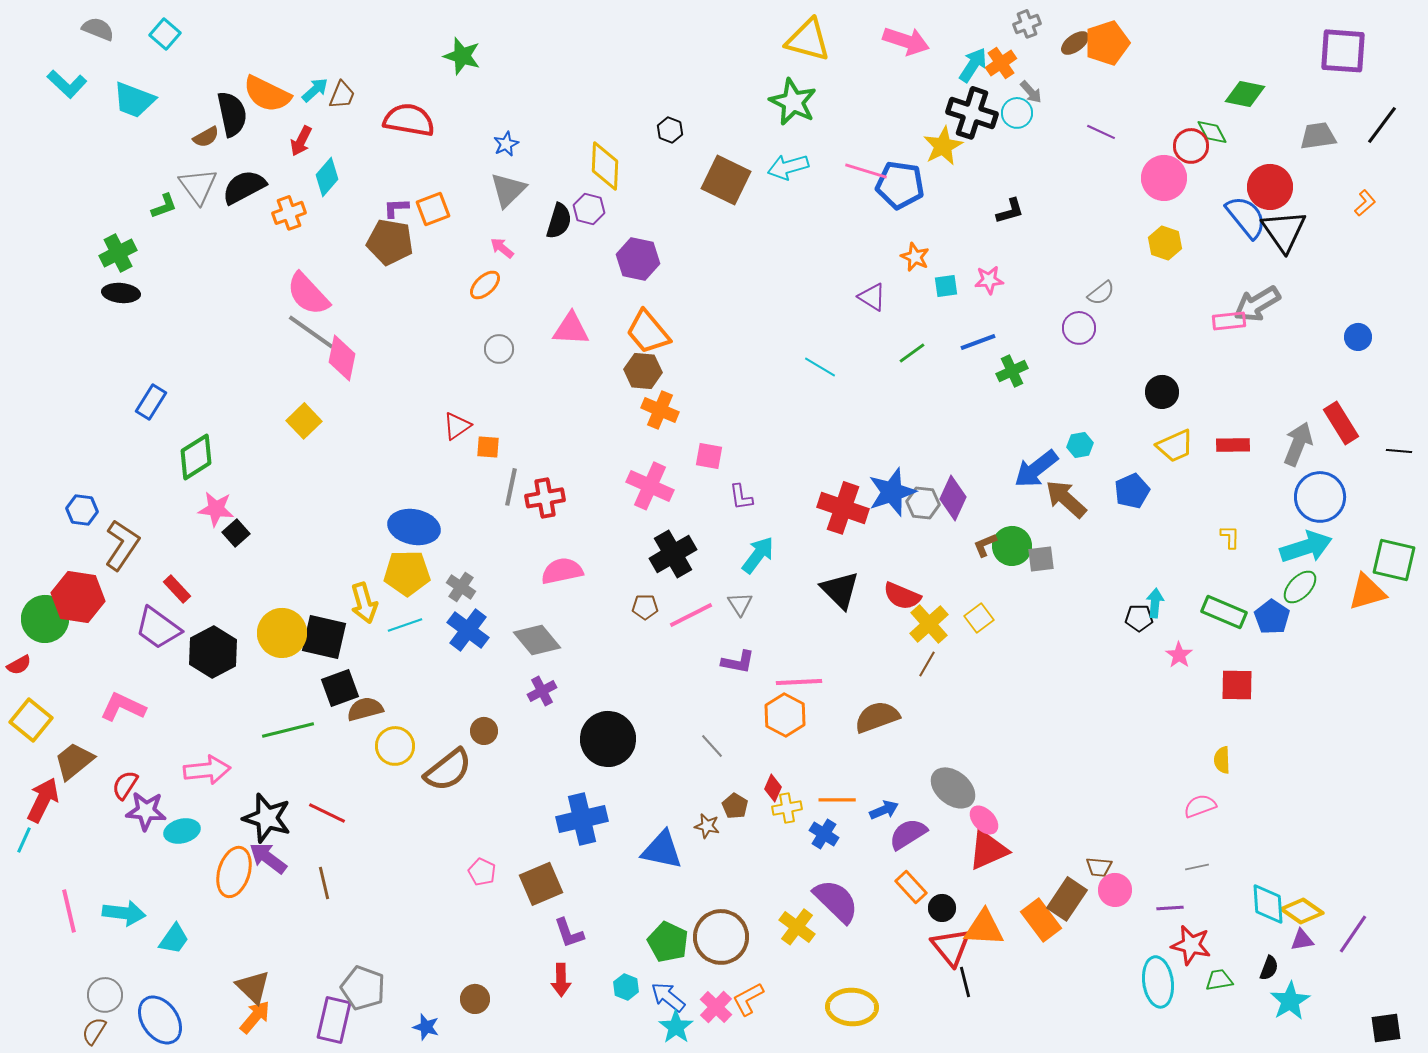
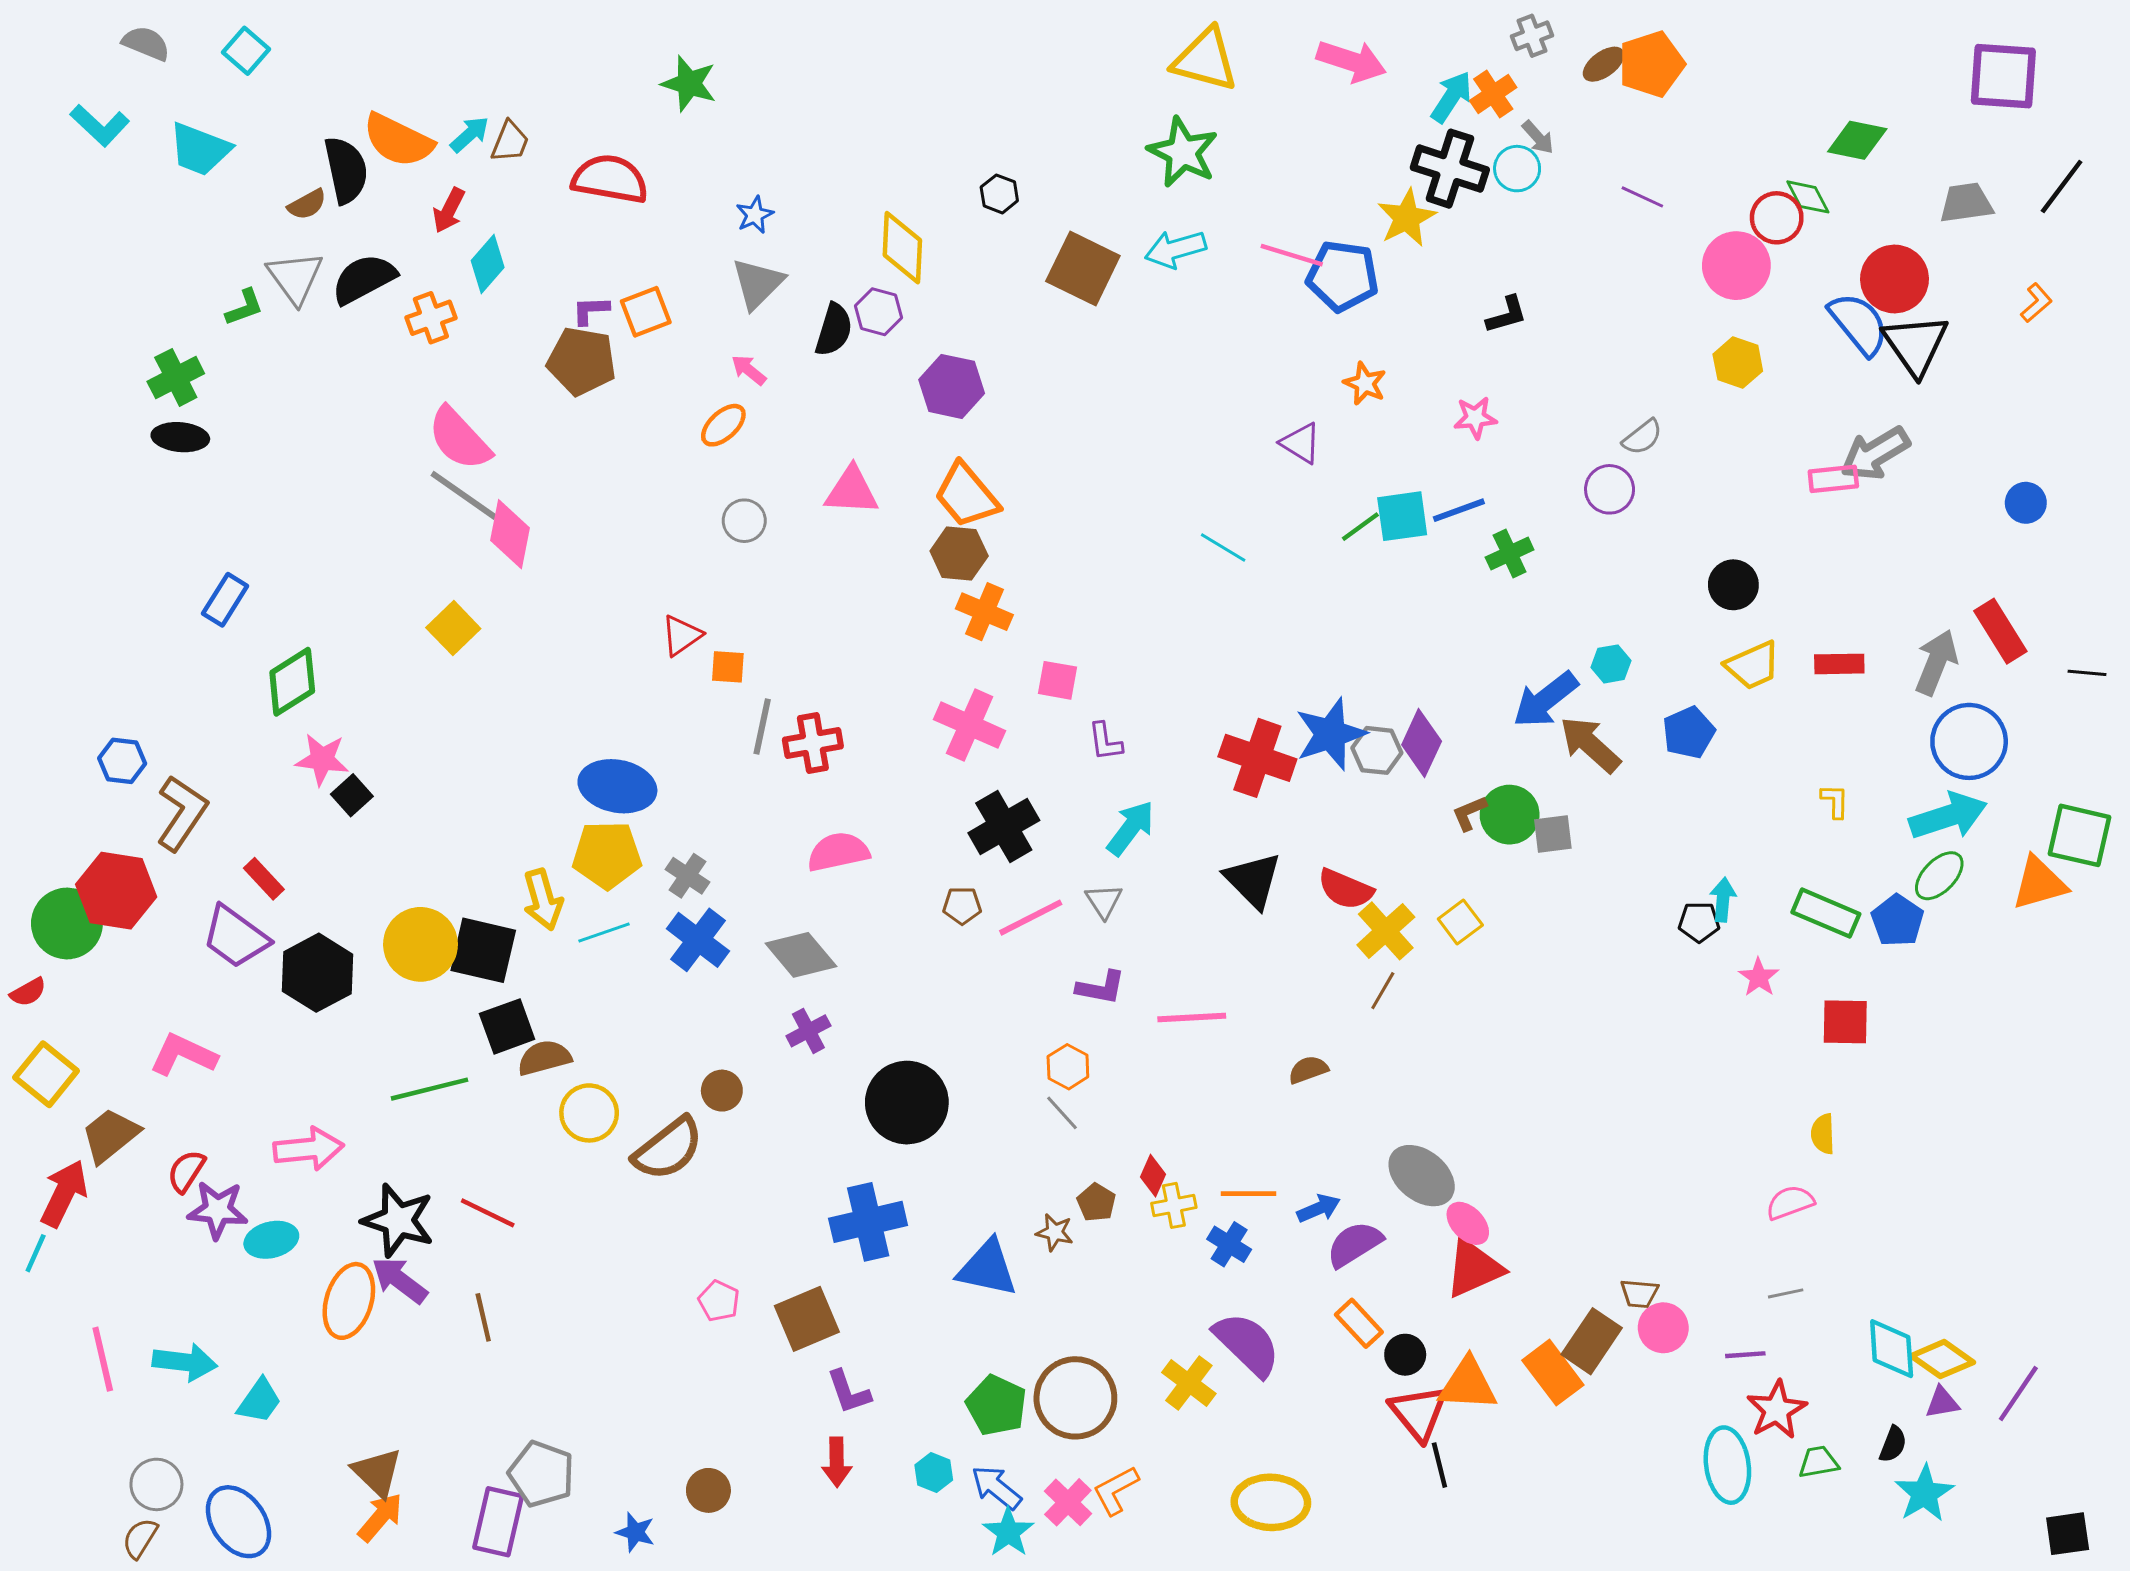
cyan square: (946, 286) -> (1402, 516), moved, size x1.5
orange hexagon: (785, 715) -> (1068, 1067), moved, size x0.7
brown semicircle: (877, 717) -> (1308, 1070), size x0.6
red star: (1191, 945) -> (1777, 1410), turned 30

